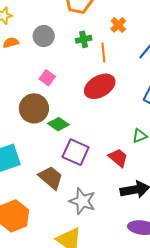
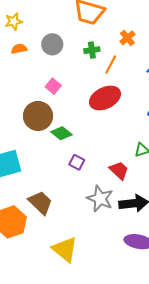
orange line: (103, 52) -> (111, 64), turned 30
purple square: (76, 152) -> (77, 162), size x0.6
brown trapezoid: (51, 178) -> (40, 203), moved
gray star: (82, 201) -> (100, 199), moved

